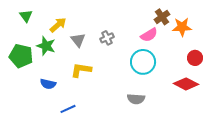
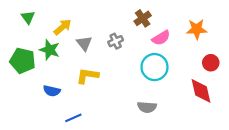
brown cross: (162, 17) -> (143, 18), moved
red diamond: (186, 84) -> (201, 91), turned 50

